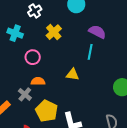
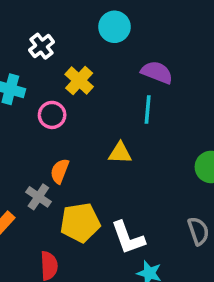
pink circle: (33, 57) -> (52, 115), moved
orange semicircle: (38, 81) -> (60, 171), turned -64
yellow pentagon: (47, 111) -> (80, 223), turned -30

